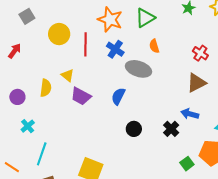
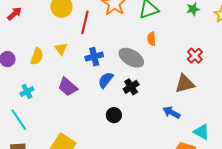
blue cross: (115, 49) -> (94, 57), moved, turned 30
purple trapezoid: (81, 96) -> (68, 87), moved
cyan cross: (28, 126) -> (27, 91), moved
black cross: (171, 129) -> (131, 87), moved
cyan line: (42, 154) -> (19, 120), turned -65

